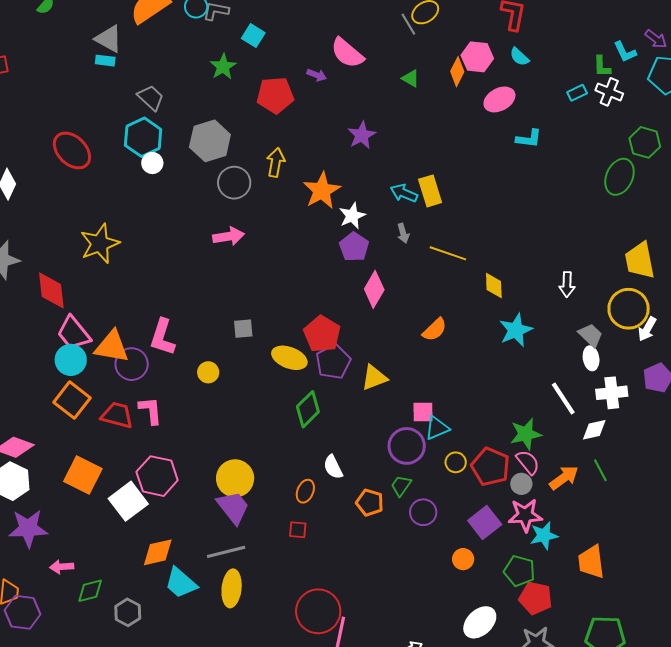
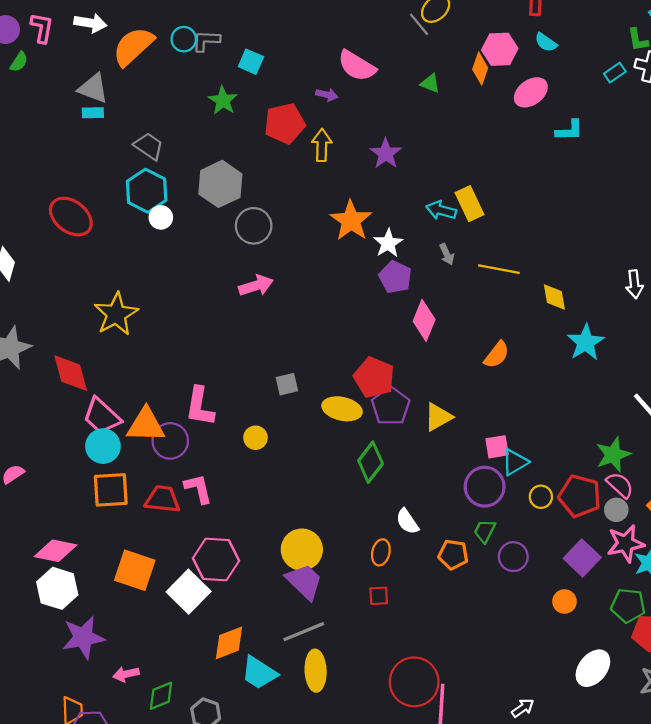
yellow arrow: (276, 162) -> (322, 145), moved
orange square: (72, 400) -> (111, 490), turned -33

